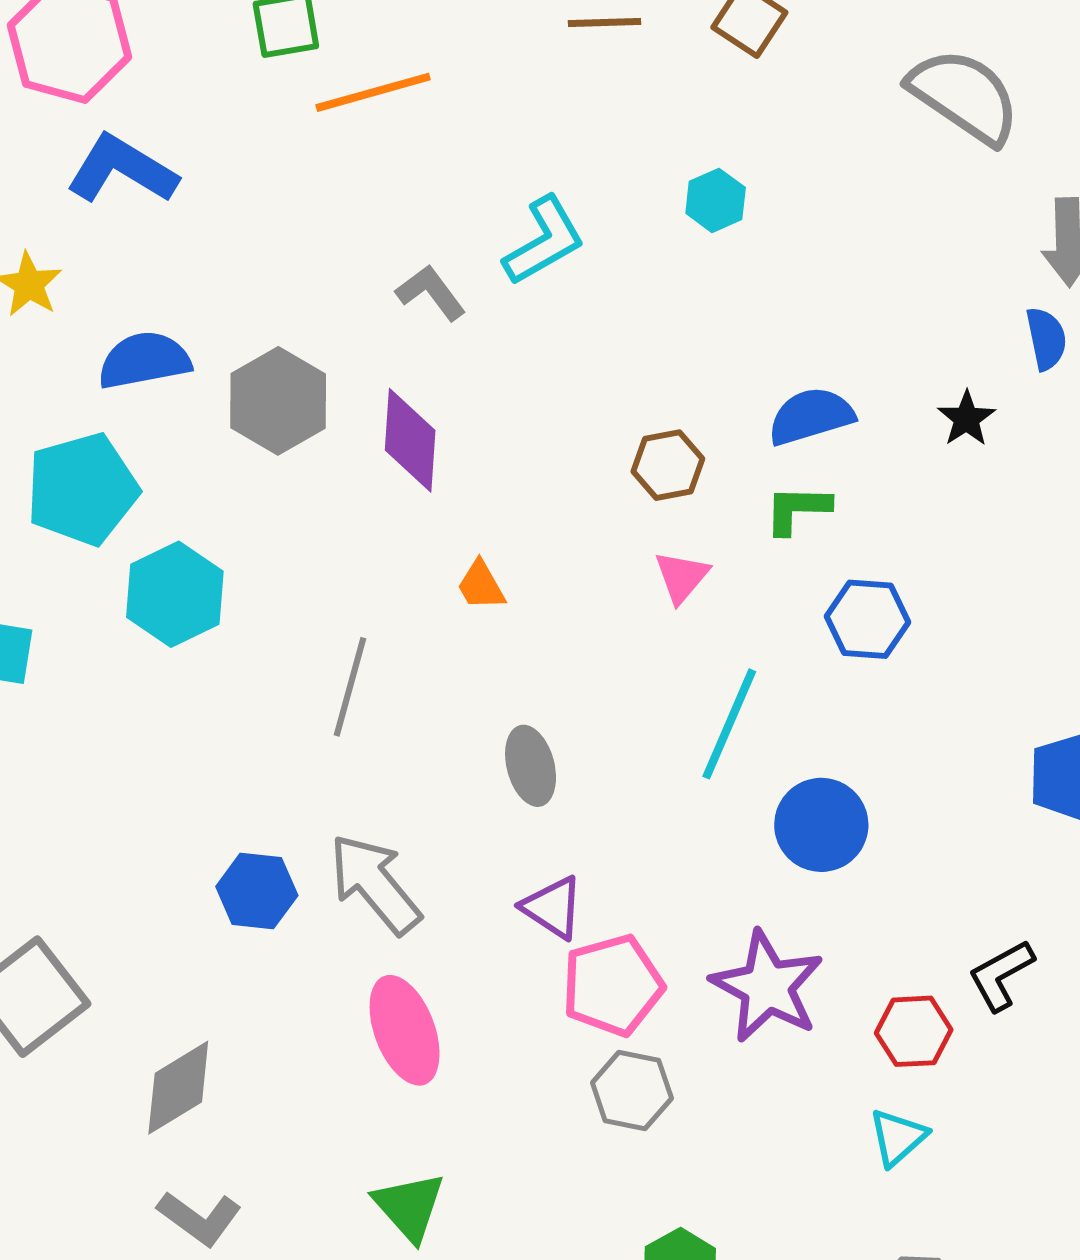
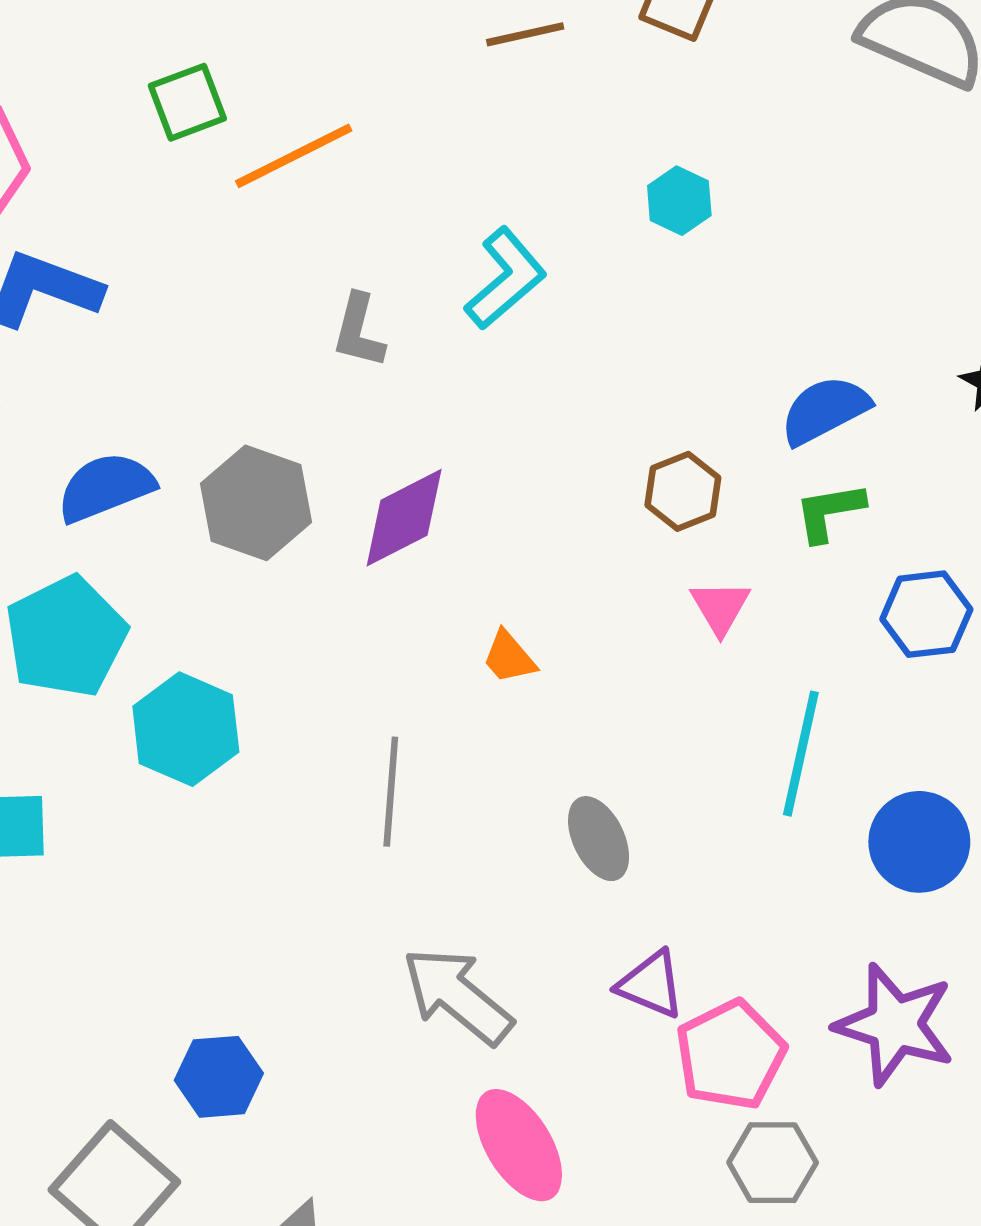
gray L-shape: (431, 293) -> (359, 331), moved, turned -118
purple diamond: (410, 440) -> (404, 518), turned 70
blue hexagon: (257, 891) -> (219, 1077), moved

